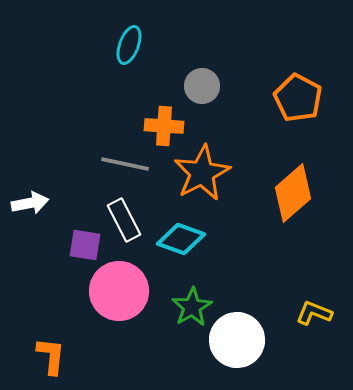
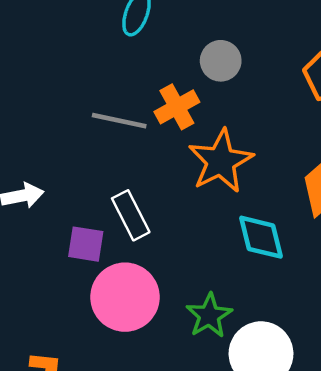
orange cross: (164, 126) -> (177, 107), turned -33
gray line: (125, 164) -> (119, 121), moved
cyan diamond: (181, 239) -> (261, 237), moved, turned 57

